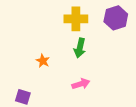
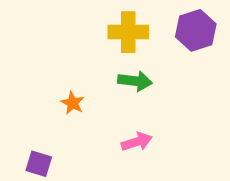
green arrow: (80, 48) -> (135, 81), turned -96

